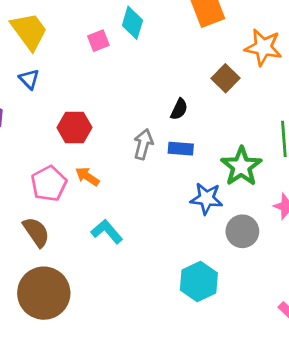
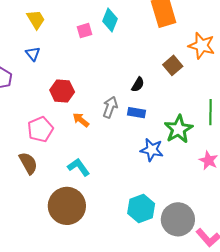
yellow trapezoid: (29, 31) -> (36, 19), size x0.7
orange arrow: (87, 176) -> (81, 120), moved
gray circle: (242, 231) -> (178, 219), moved, size x1.4
brown circle: (44, 293) -> (67, 206), moved

